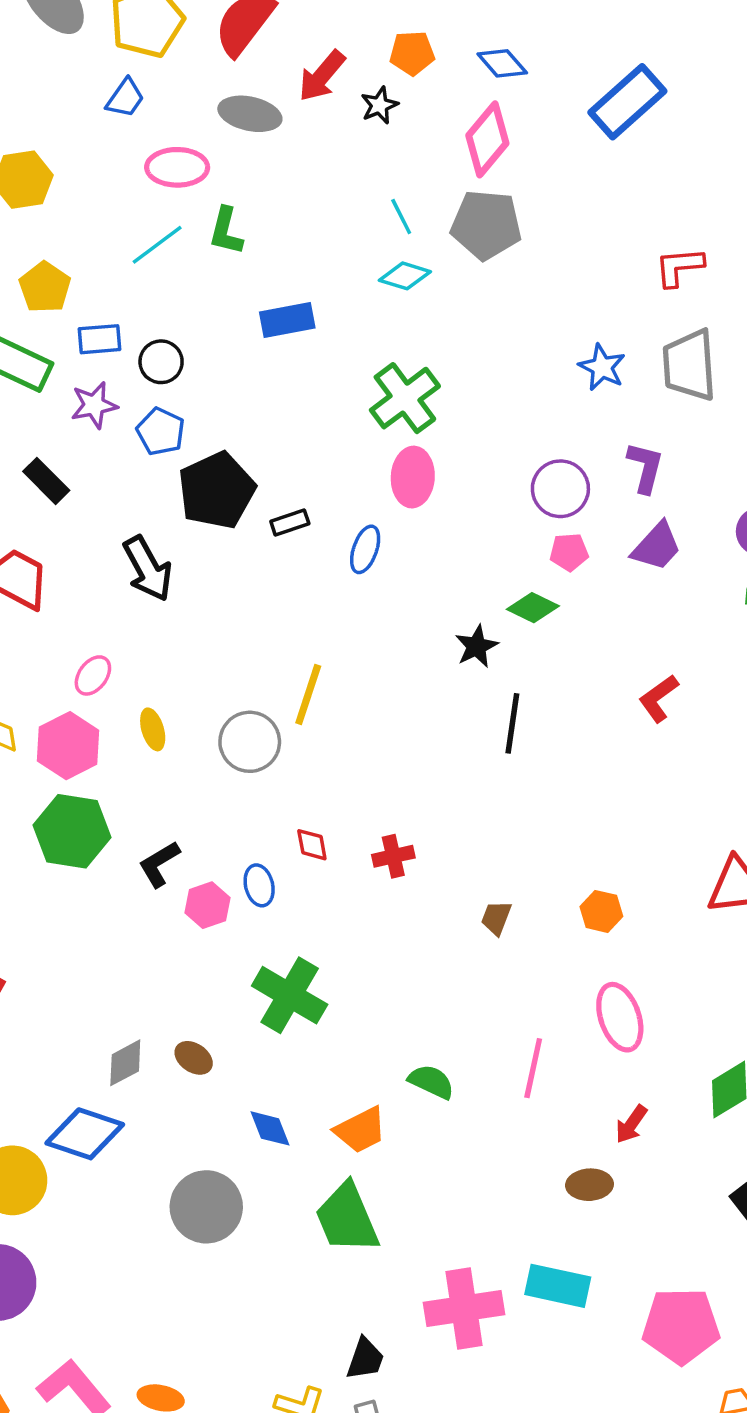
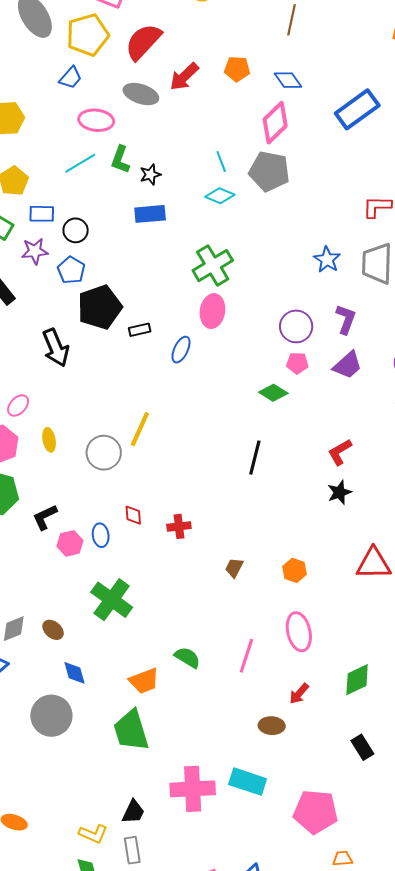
black star: (379, 105) -> (150, 174), moved
black star: (477, 646) -> (339, 492), moved
blue diamond: (270, 1128) -> (75, 673), moved

